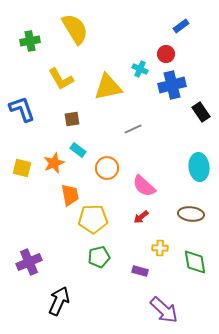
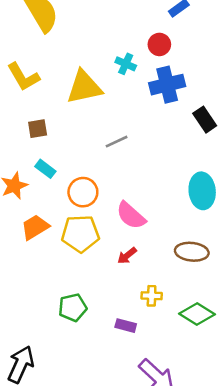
orange trapezoid: (70, 195) -> (35, 227), turned -110
yellow pentagon: (93, 219) -> (80, 234), moved
green diamond: (195, 262) -> (197, 314), turned -48

